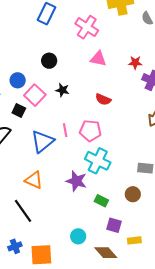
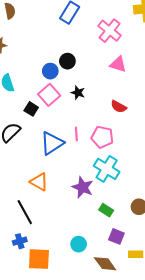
blue circle: (18, 80) -> (50, 71), moved
blue cross: (15, 246) -> (20, 241), moved

